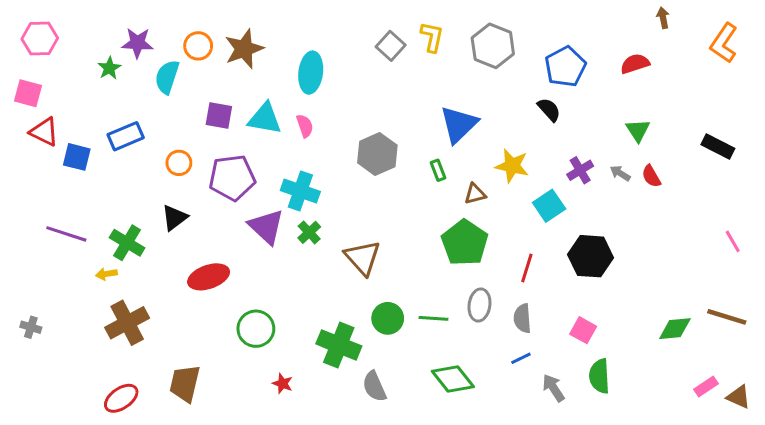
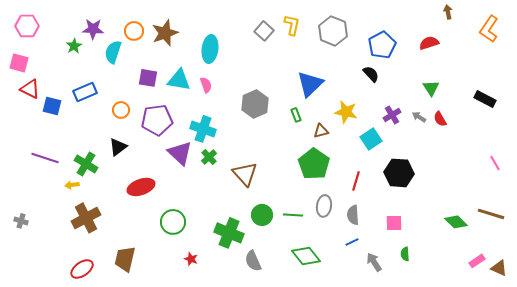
green diamond: (675, 329) -> (456, 222), turned 50
pink square: (583, 330) -> (394, 223), turned -30
green semicircle: (599, 376) -> (405, 254), size x0.6

